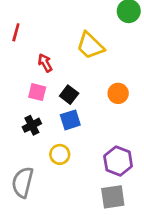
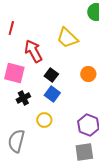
red arrow: (45, 63) -> (33, 51), size x1.6
pink square: (37, 92) -> (14, 73), moved, size x1.5
blue square: (70, 120) -> (52, 94), turned -35

